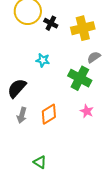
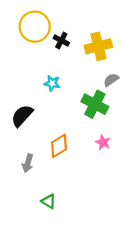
gray arrow: (22, 115) -> (28, 163), moved

